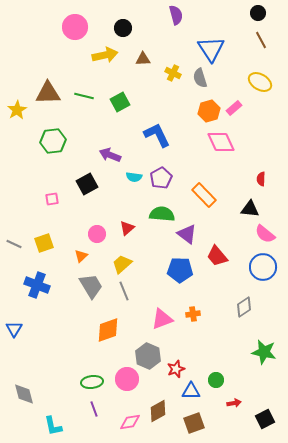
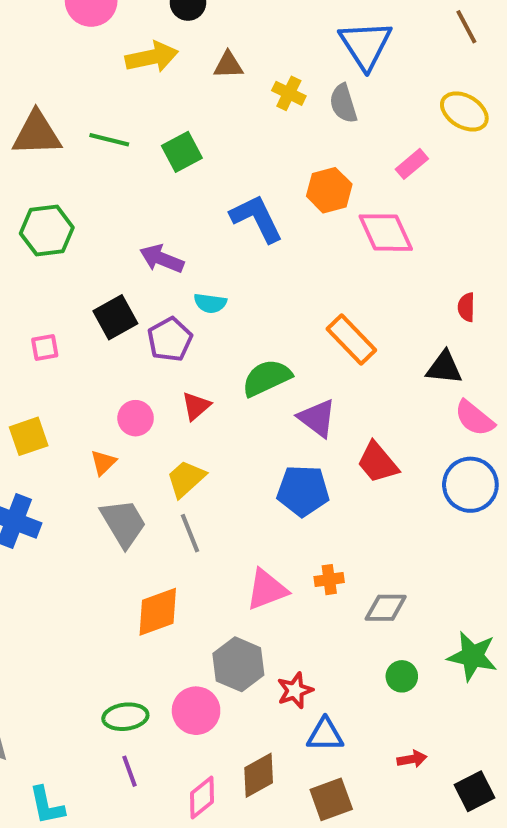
orange hexagon: (209, 111) -> (329, 190), moved
purple pentagon: (161, 178) -> (170, 339), moved
green semicircle: (162, 214) -> (267, 378), turned -30
gray diamond: (244, 307) -> (386, 608), moved, turned 35
green circle: (216, 380) -> (402, 676), moved
pink diamond: (130, 422) -> (202, 797), turned -30

